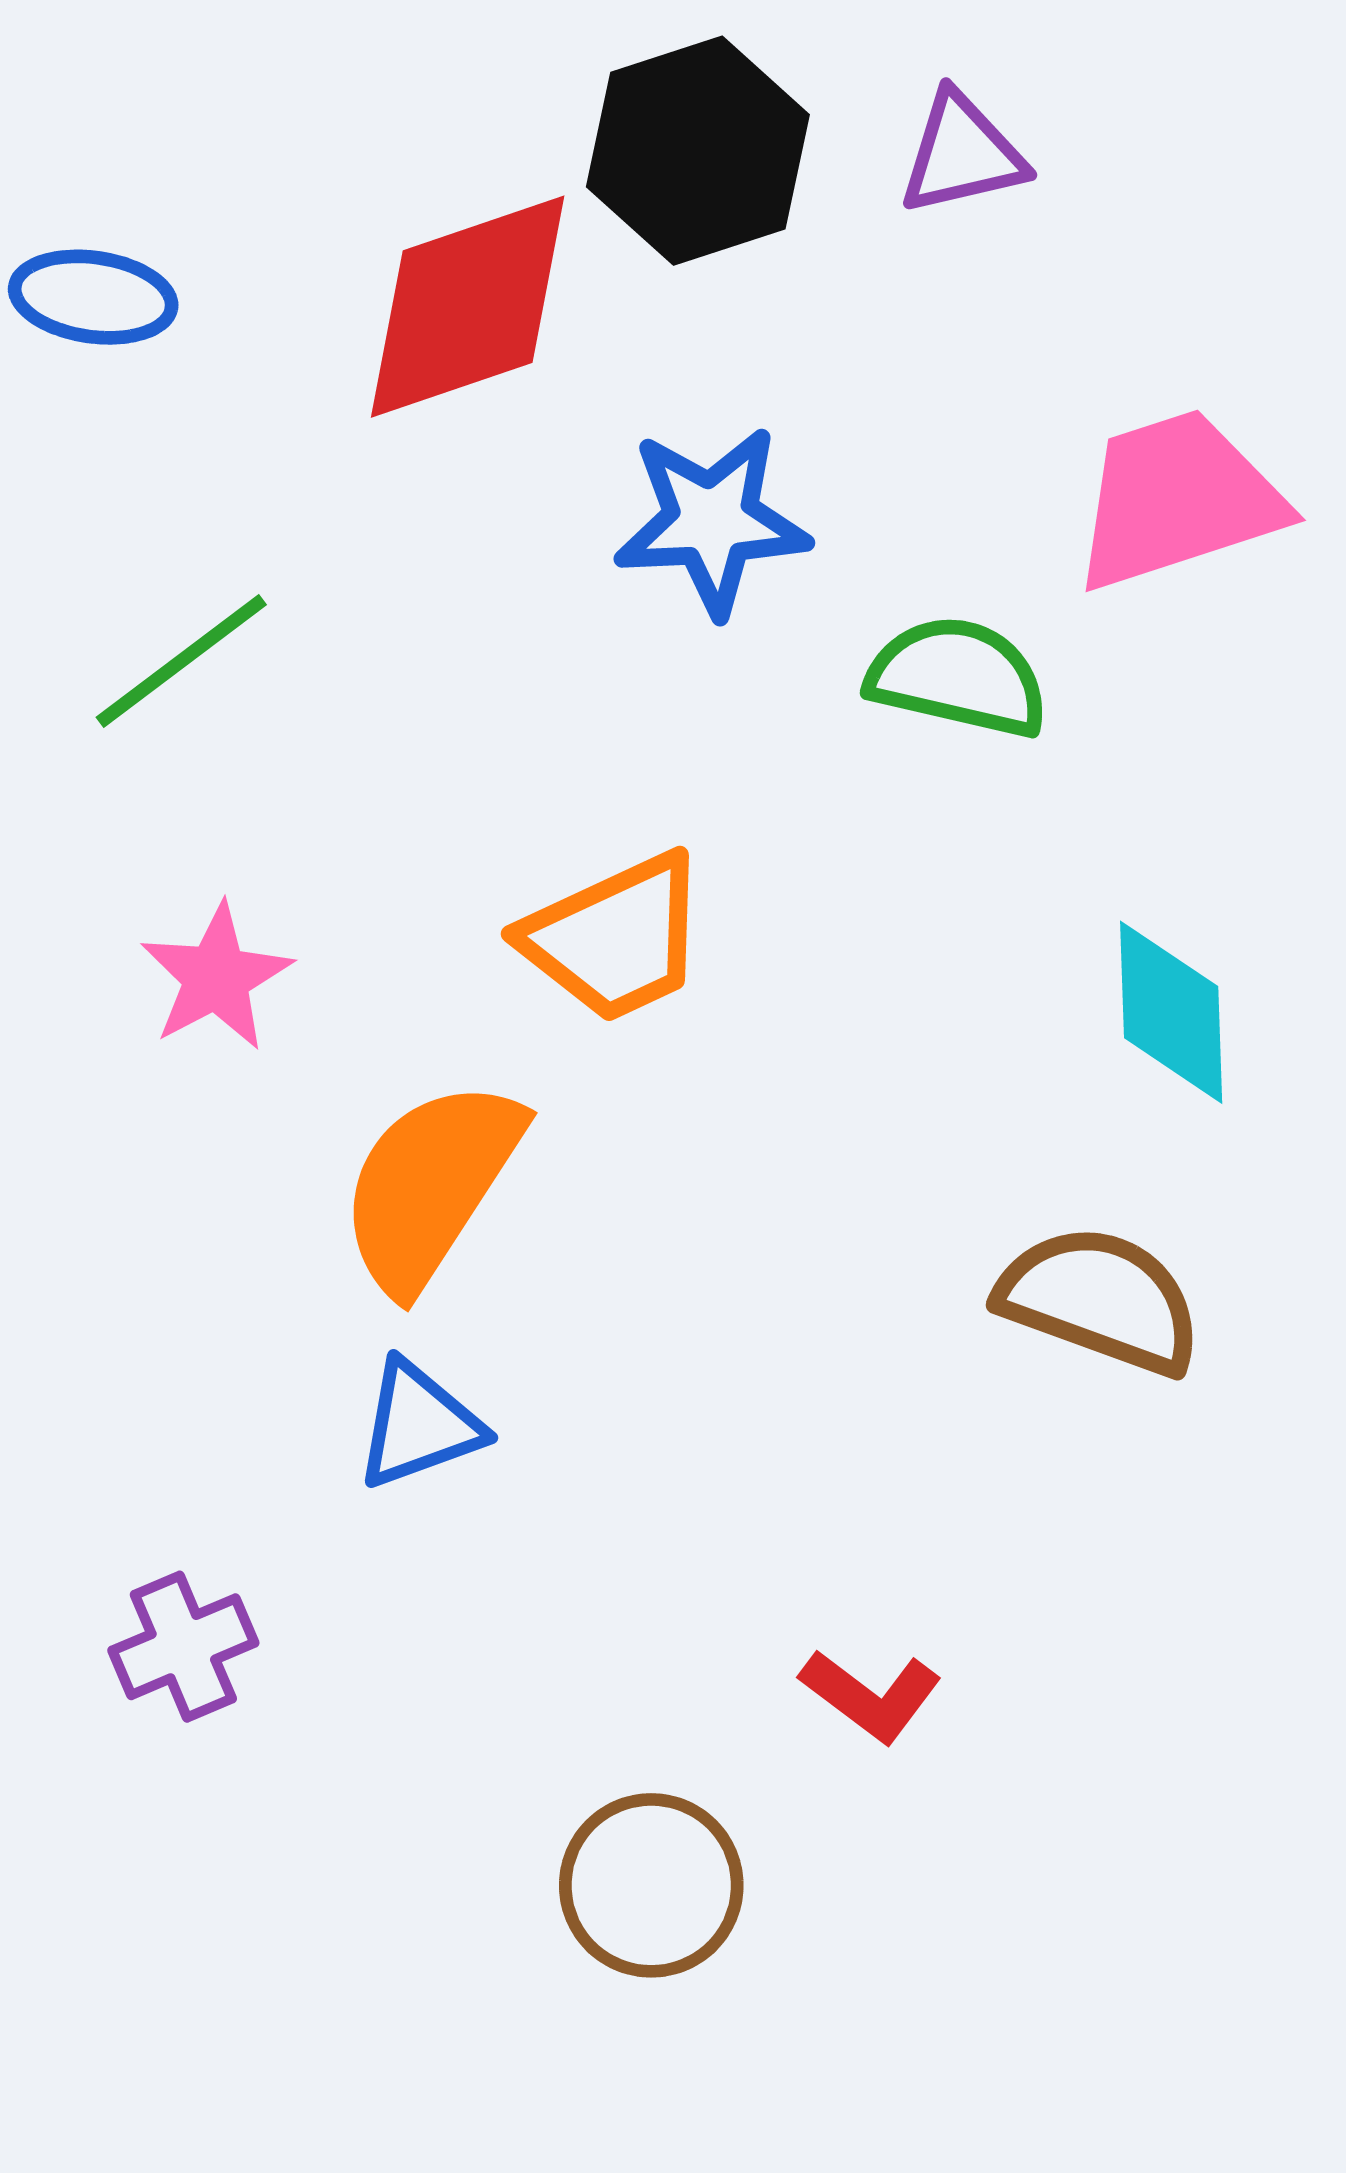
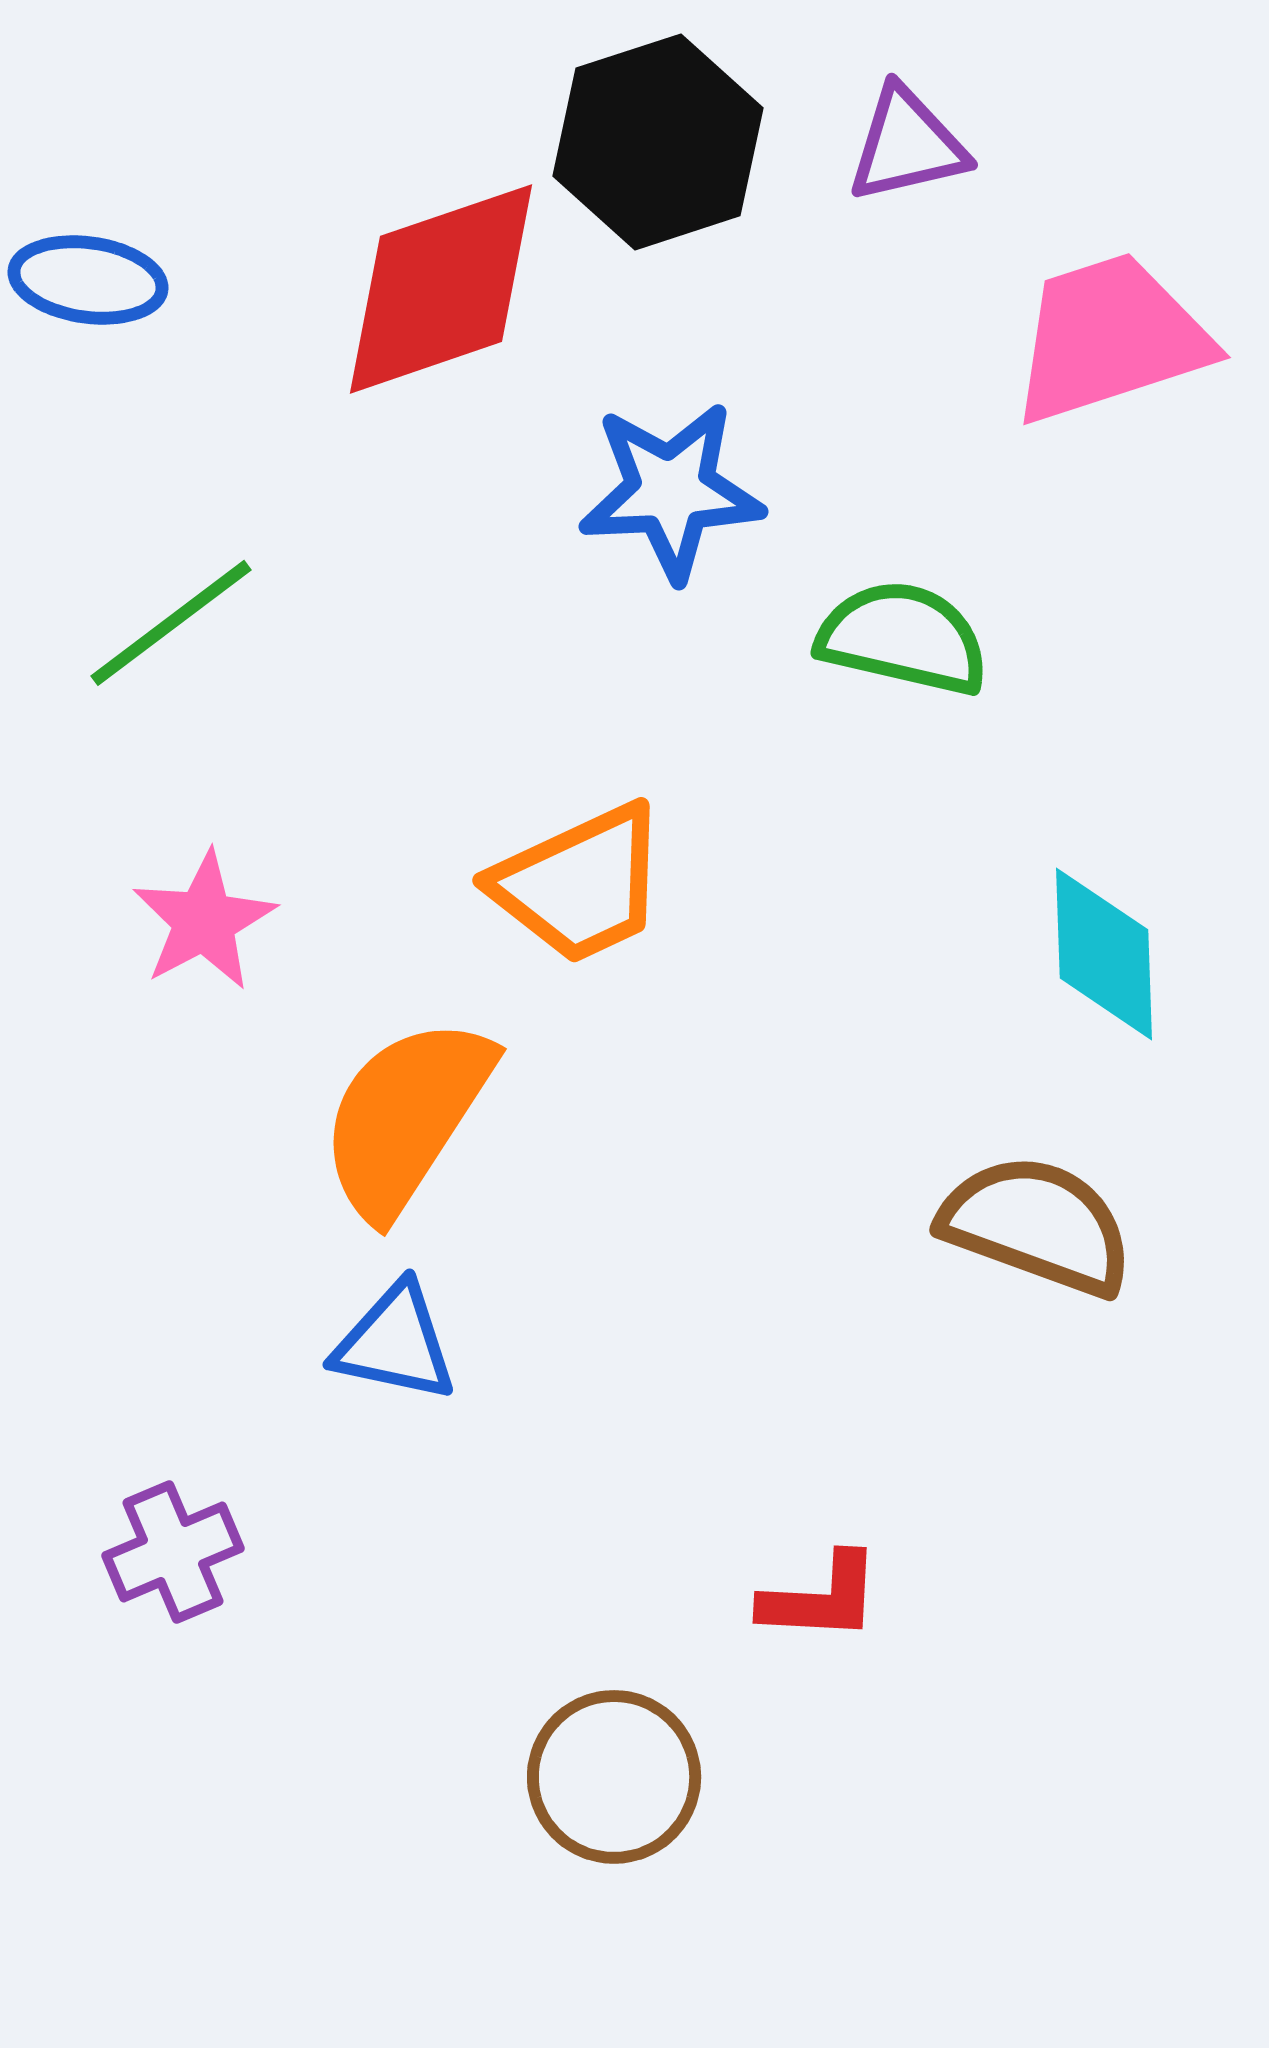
pink trapezoid: (1178, 500) -> (1110, 338), moved
blue triangle: (419, 1425) -> (395, 1343), turned 32
red L-shape: (871, 1695) -> (821, 1598), turned -34

